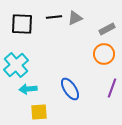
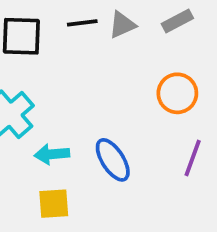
gray rectangle: (107, 29) -> (177, 21), moved
cyan arrow: (28, 89) -> (52, 154), moved

